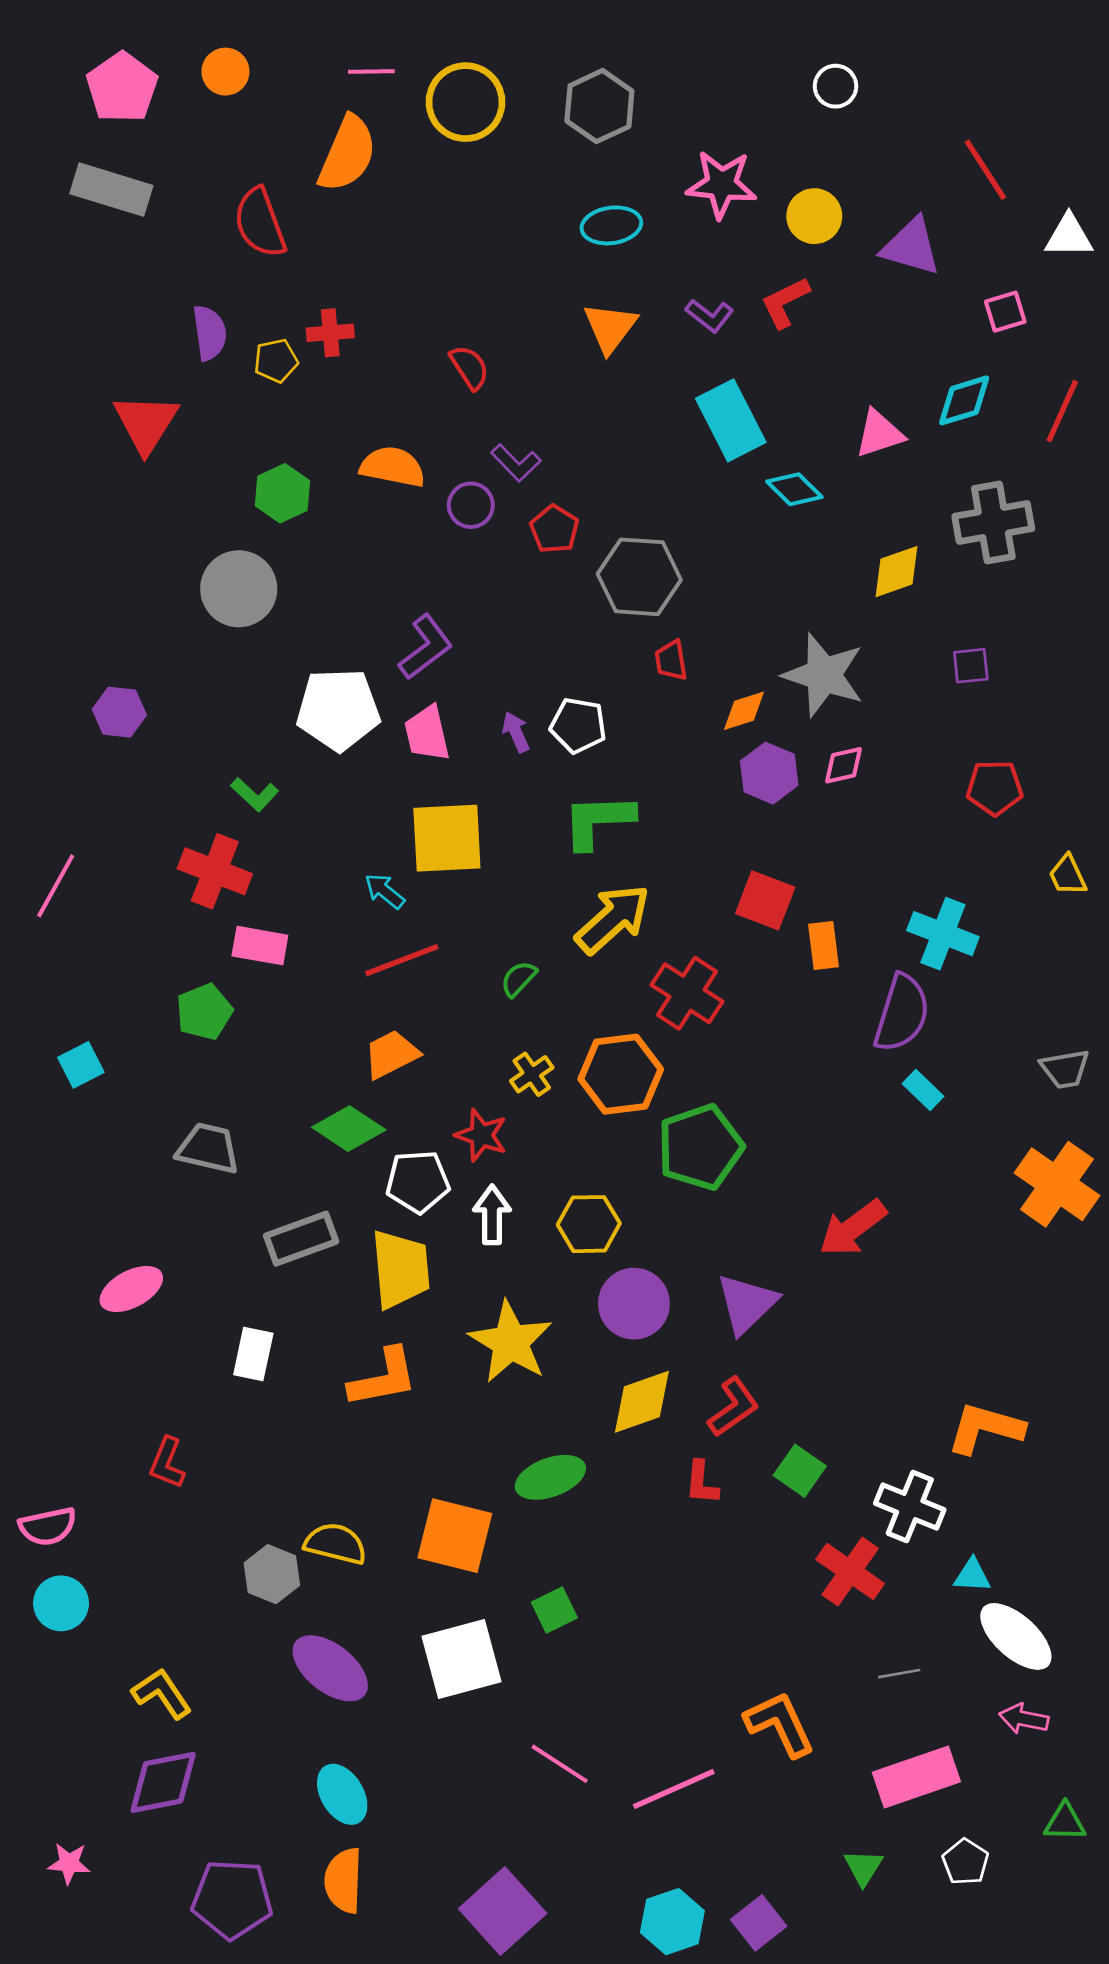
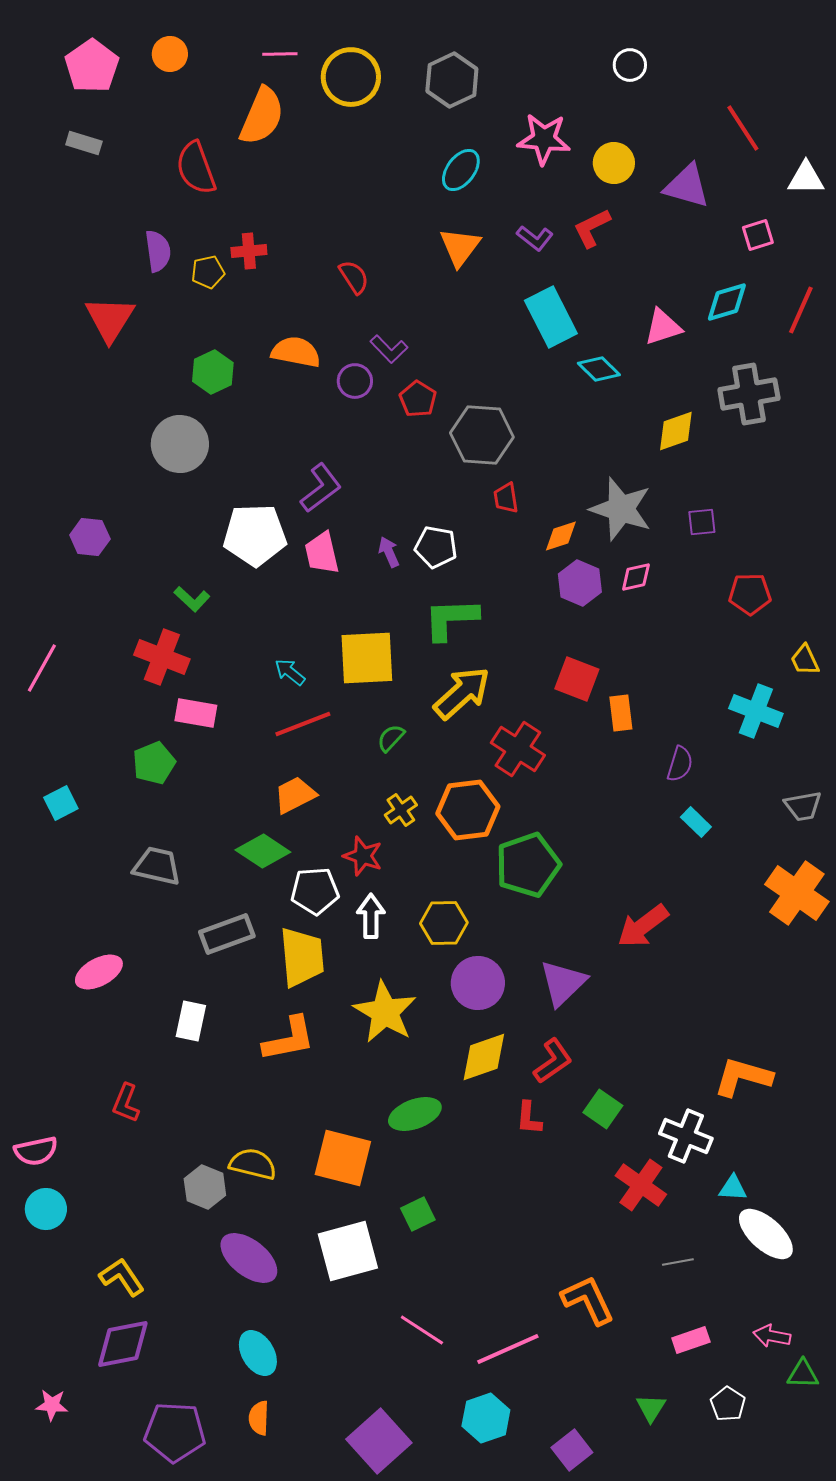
gray rectangle: (111, 190) -> (84, 143), size x0.6
cyan ellipse: (611, 225) -> (461, 170), turned -45
purple square: (971, 666) -> (702, 522), moved
yellow square: (447, 838) -> (367, 658), moved
cyan cross: (943, 934) -> (756, 711), moved
purple semicircle: (902, 1013) -> (680, 764), size x0.6
pink arrow: (1024, 1719) -> (772, 1336), moved
pink rectangle: (916, 1777) -> (691, 1340), size x0.6
orange semicircle: (343, 1881) -> (259, 1418), size x0.7
cyan hexagon: (672, 1922) -> (486, 1418), moved

